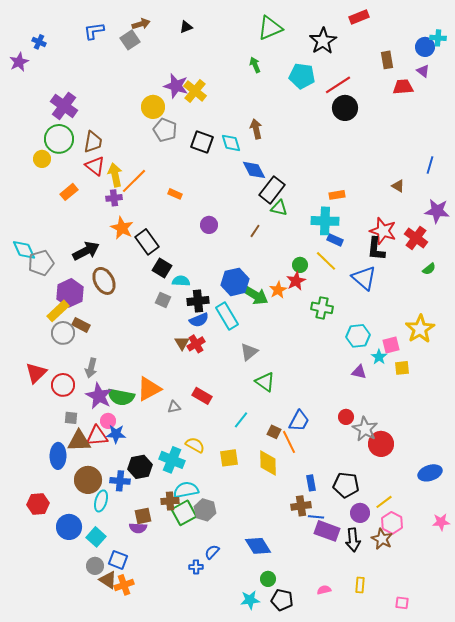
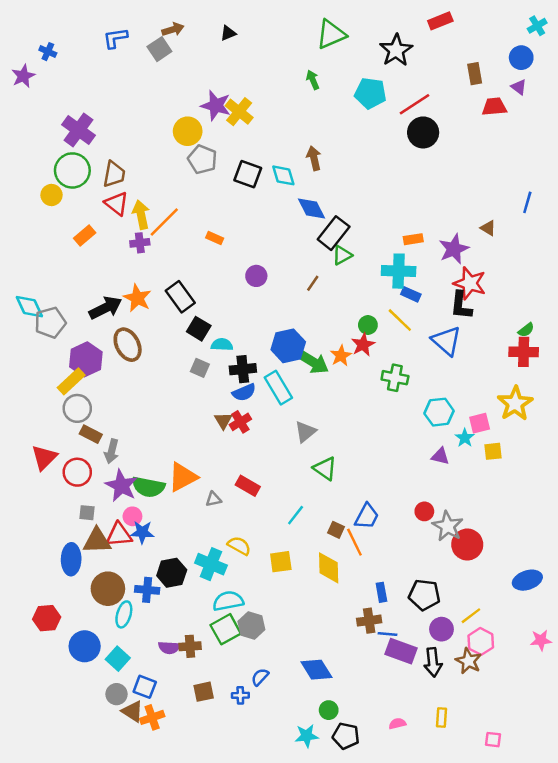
cyan cross: (438, 38) -> (537, 26), moved, turned -35
green triangle: (279, 208) -> (342, 255), turned -42
purple star: (437, 211) -> (454, 249), moved, turned -30
orange star: (122, 228) -> (137, 298), moved
red cross: (416, 238) -> (524, 352), moved, turned -35
brown rectangle: (81, 325) -> (91, 434), moved
brown cross: (170, 501) -> (190, 646), moved
brown square: (143, 516) -> (204, 692), moved

